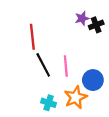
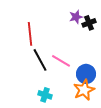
pink line: (66, 66) -> (61, 61), turned -54
orange star: (76, 97) -> (84, 90), moved

